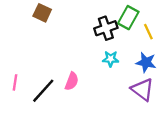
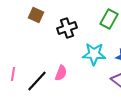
black cross: (106, 28) -> (67, 28), moved
cyan star: (111, 59) -> (94, 54), size x1.6

